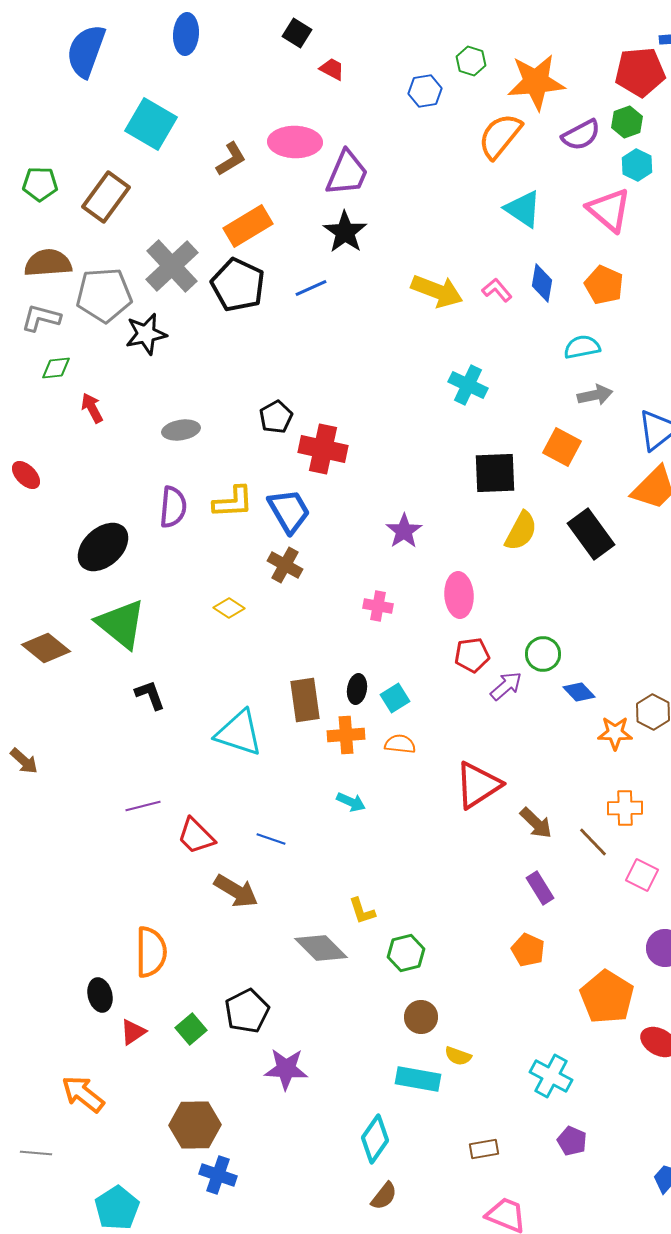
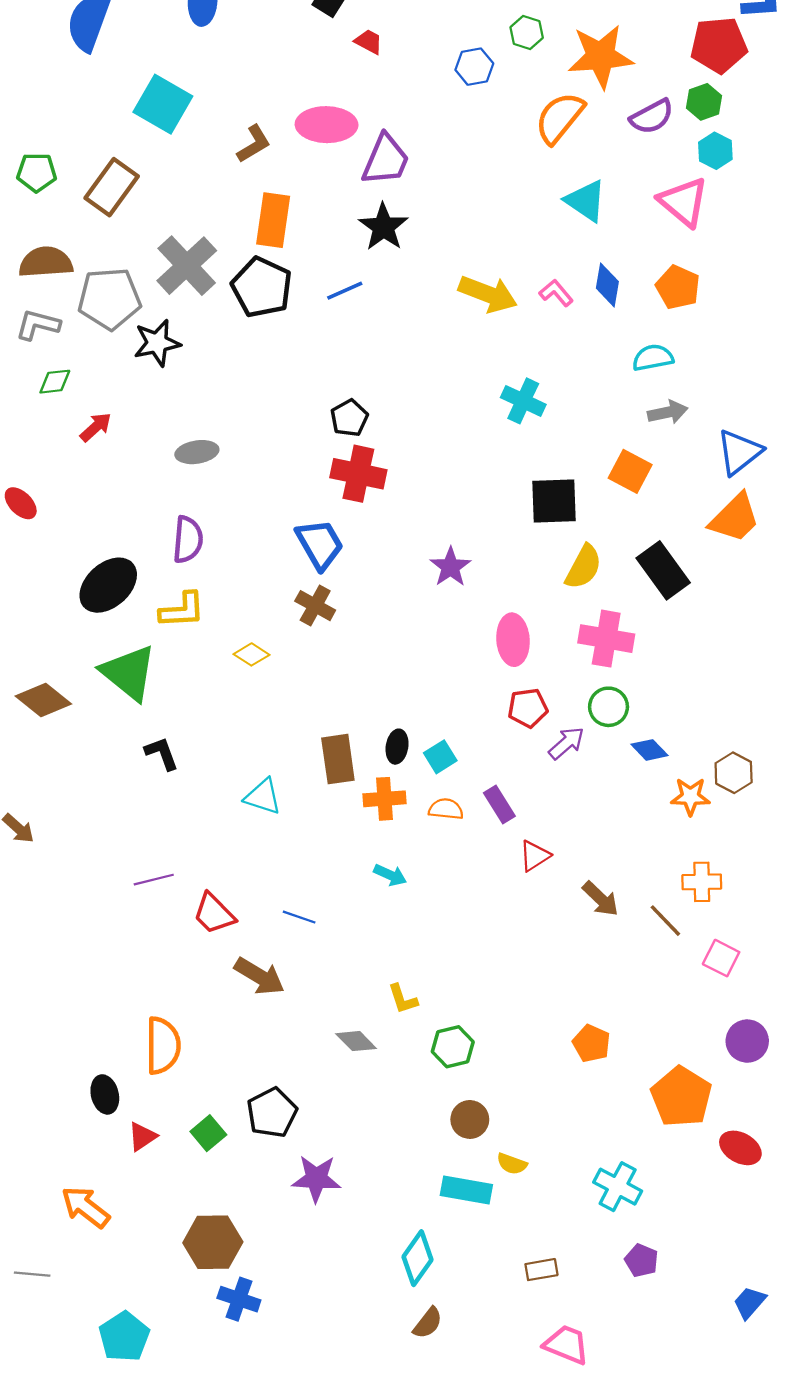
orange rectangle: (248, 226) -> (273, 220), turned -51
red arrow: (92, 408) -> (96, 427), turned 76
black pentagon: (276, 417) -> (349, 418), moved
yellow L-shape: (233, 502) -> (182, 610), moved
pink cross: (378, 606) -> (606, 639), moved, size x1.6
cyan triangle: (239, 733) -> (263, 797), size x0.7
red triangle: (478, 785) -> (535, 856), size x0.6
purple rectangle: (540, 888) -> (499, 805), moved
gray diamond: (321, 948) -> (356, 1041), size x0.7

